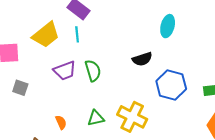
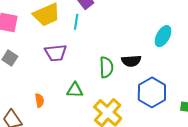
green semicircle: (93, 71) -> (106, 67), moved
green triangle: (96, 118) -> (75, 90), moved

